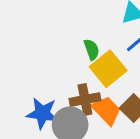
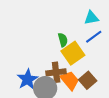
blue star: (42, 113) -> (27, 79), turned 30

